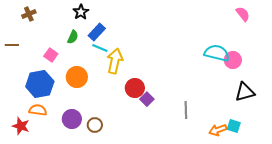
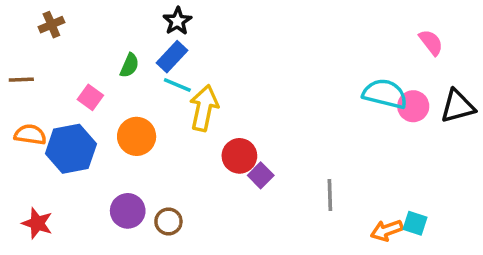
black star: (81, 12) -> (177, 21), moved
pink semicircle: (243, 14) -> (431, 42), moved
black triangle: (245, 92) -> (458, 106), moved
orange semicircle: (38, 110) -> (30, 135), moved

